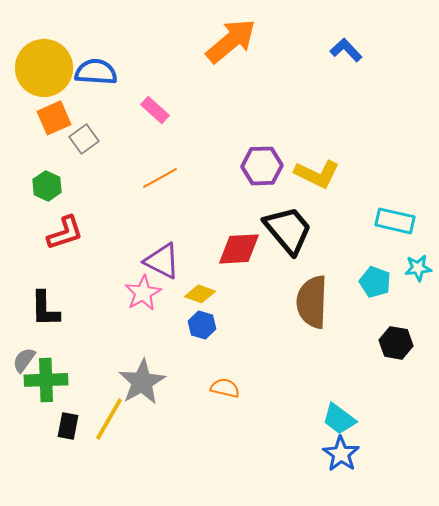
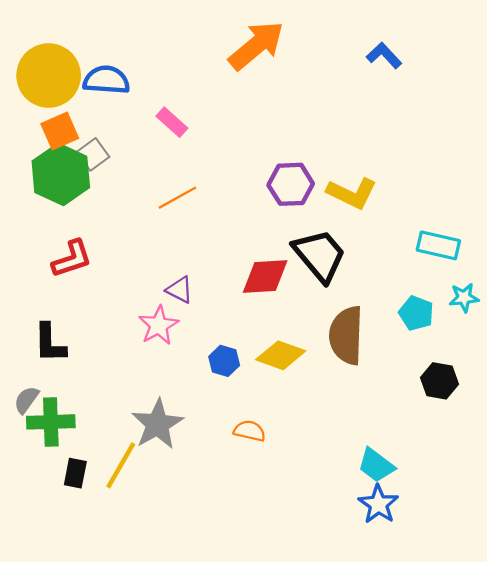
green hexagon: (47, 186) -> (61, 174), moved, size x1.8
purple triangle: (162, 261) -> (180, 290), size x0.7
yellow diamond: (200, 294) -> (281, 355), moved, size x1.4

